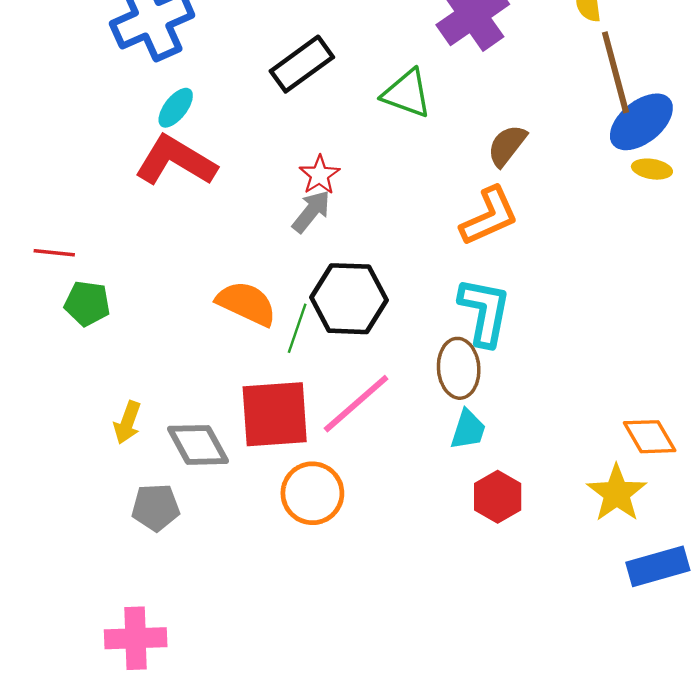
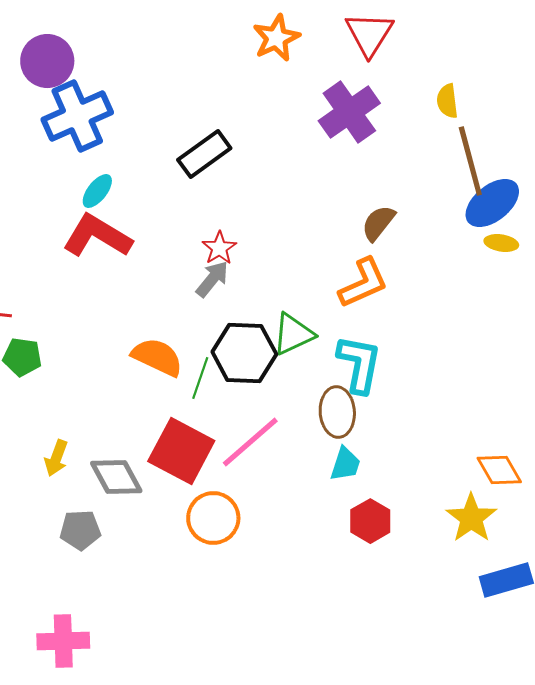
green triangle: (407, 94) -> (293, 334), moved, turned -45
red square: (275, 414) -> (181, 451), turned 32

